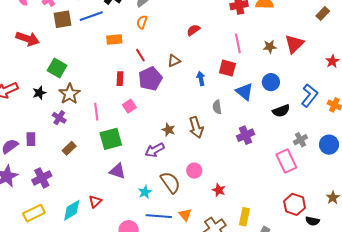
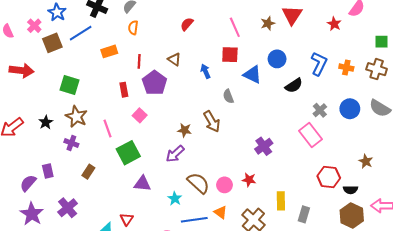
red line: (140, 55) -> (139, 61), turned 48
brown triangle: (174, 61) -> (174, 59), turned -48
green square: (57, 68) -> (70, 85), moved
purple cross: (246, 135) -> (264, 146), moved
pink circle: (194, 171) -> (224, 185), moved

